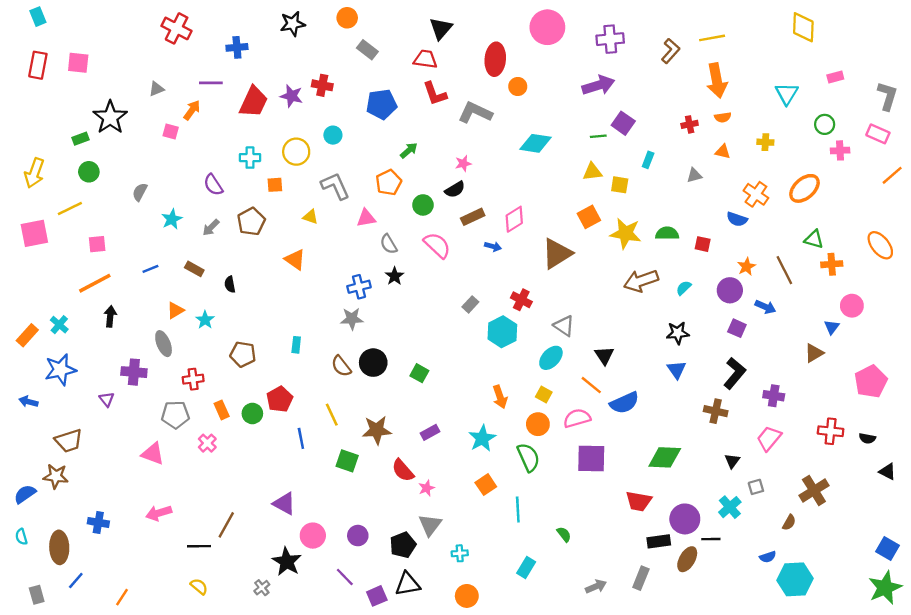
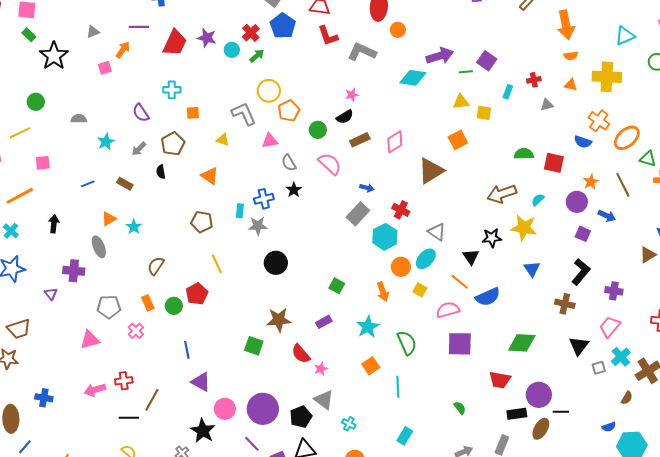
red cross: (322, 85) -> (251, 33), moved, turned 36
purple arrow: (598, 85) -> (440, 56), moved
cyan triangle: (787, 94) -> (625, 36), turned 35
blue pentagon: (382, 104) -> (283, 26), moved, turned -30
red cross: (690, 124) -> (534, 80), moved
pink square: (171, 132) -> (105, 68), turned -32
cyan circle: (333, 135) -> (232, 50), moved
green rectangle: (81, 139) -> (29, 35), moved, turned 64
yellow cross: (765, 142) -> (607, 77), size x2.0
green arrow: (409, 150) -> (257, 56), moved
yellow circle: (296, 152) -> (269, 91), moved
orange ellipse: (804, 188) -> (627, 138), moved
gray semicircle: (140, 192) -> (79, 119), turned 63
yellow star: (626, 233) -> (524, 228), moved
red square: (703, 244) -> (554, 163), size x1.5
blue arrow: (493, 246) -> (367, 188), moved
orange line: (95, 283) -> (20, 196), moved
black semicircle: (230, 284) -> (161, 172), moved
gray rectangle: (470, 304) -> (358, 214), size x1.6
black star: (678, 333) -> (492, 238), moved
cyan rectangle: (296, 345) -> (240, 211), moved
brown pentagon: (243, 354) -> (202, 222), moved
brown semicircle: (341, 366) -> (156, 266), moved, turned 72
green square: (419, 373) -> (337, 286), moved
red cross: (193, 379) -> (124, 381), moved
yellow line: (332, 415) -> (217, 264), moved
orange circle: (538, 424) -> (401, 267), moved
blue line: (301, 438) -> (187, 350), moved
pink triangle: (153, 454) -> (90, 340), turned -35
black triangle: (732, 461) -> (579, 346), size x1.5
cyan cross: (730, 507) -> (621, 357), moved
gray triangle: (430, 525) -> (324, 400), turned -30
green semicircle: (564, 534) -> (460, 408), moved
purple circle: (358, 536) -> (263, 409), size x1.8
cyan cross: (460, 553) -> (349, 424), turned 32

